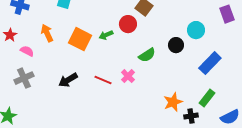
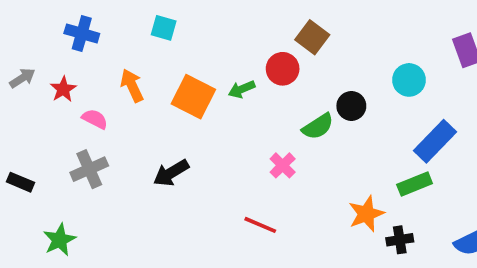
black circle: (176, 45) -> (351, 106), moved
red line: (103, 80) -> (260, 225), moved
green rectangle: (207, 98) -> (415, 184), moved, turned 30

